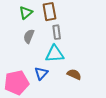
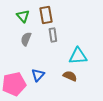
green triangle: (26, 13) -> (23, 16), turned -32
cyan triangle: (55, 54) -> (78, 56), moved

